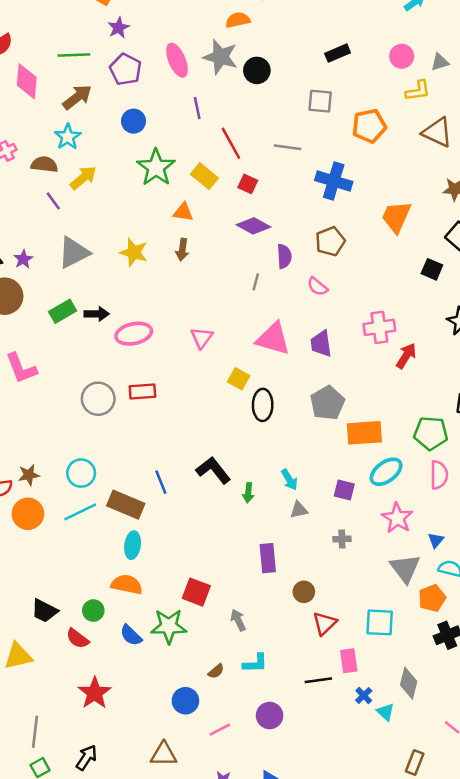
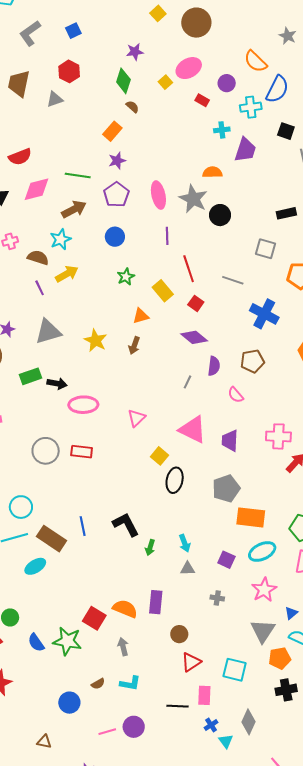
pink diamond: (27, 81) -> (36, 189), turned 60
green star: (156, 167) -> (126, 277), size x0.6
orange triangle: (183, 212) -> (141, 316), turned -36
cyan ellipse: (133, 545) -> (35, 566), moved, turned 40
orange semicircle: (127, 584) -> (125, 609), moved
pink line: (220, 730) -> (107, 732), moved
brown triangle: (164, 754) -> (44, 742), size x0.7

